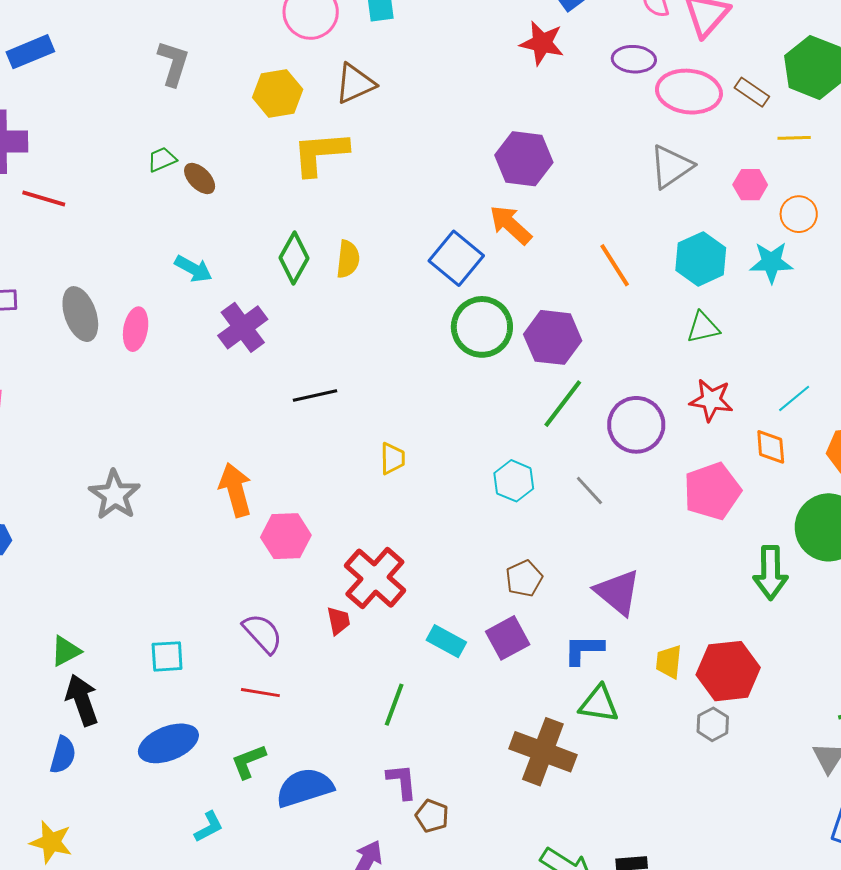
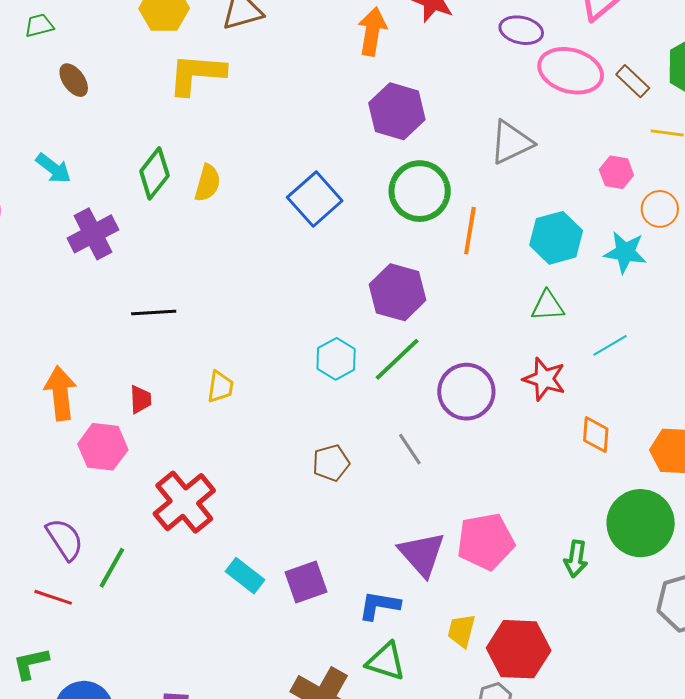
green trapezoid: (162, 159) -> (39, 25), moved
gray triangle: (671, 167) -> (511, 142), moved
orange arrow: (511, 225) -> (372, 31), moved, turned 48
orange line: (615, 265) -> (470, 231), turned 33
green circle: (482, 327) -> (420, 191), moved
cyan line: (794, 398) -> (610, 345), moved
cyan hexagon: (514, 481) -> (336, 359), moved
pink pentagon: (712, 491) -> (486, 541), moved
green arrow: (770, 573) -> (576, 559), size x0.7
brown pentagon: (524, 578) -> (331, 463), moved
red trapezoid: (338, 621) -> (140, 400), moved
green line: (394, 705) -> (112, 568), moved

